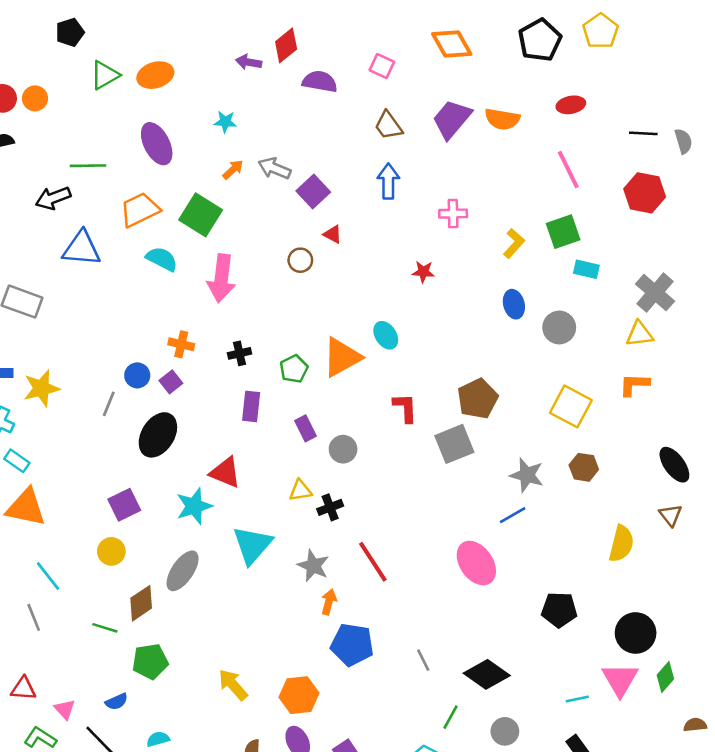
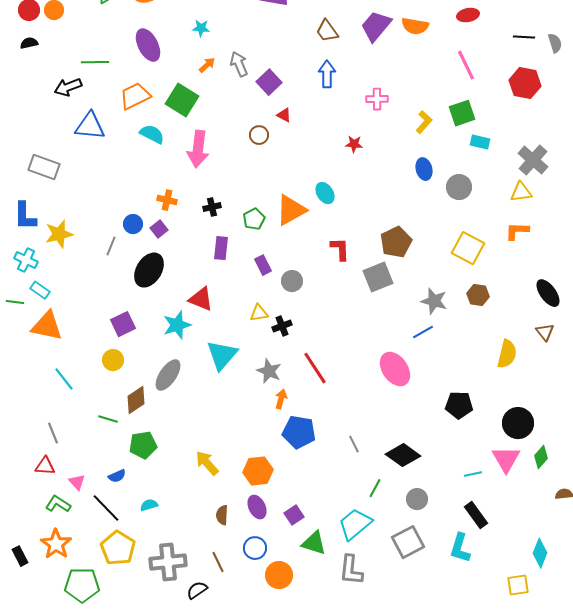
gray arrow: (274, 168) -> (239, 64), turned 45
gray line: (34, 617) -> (53, 433), moved

